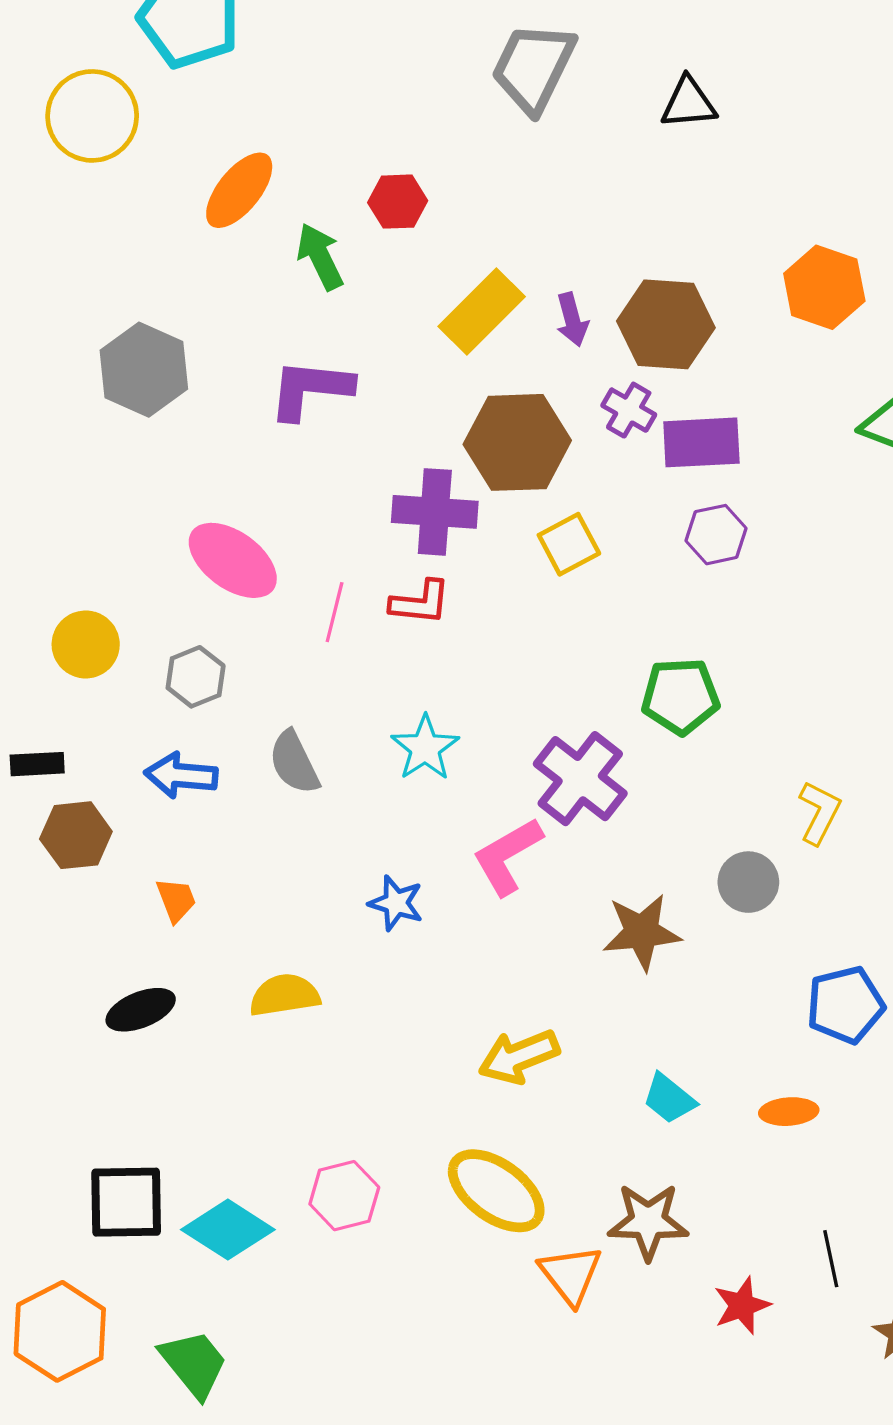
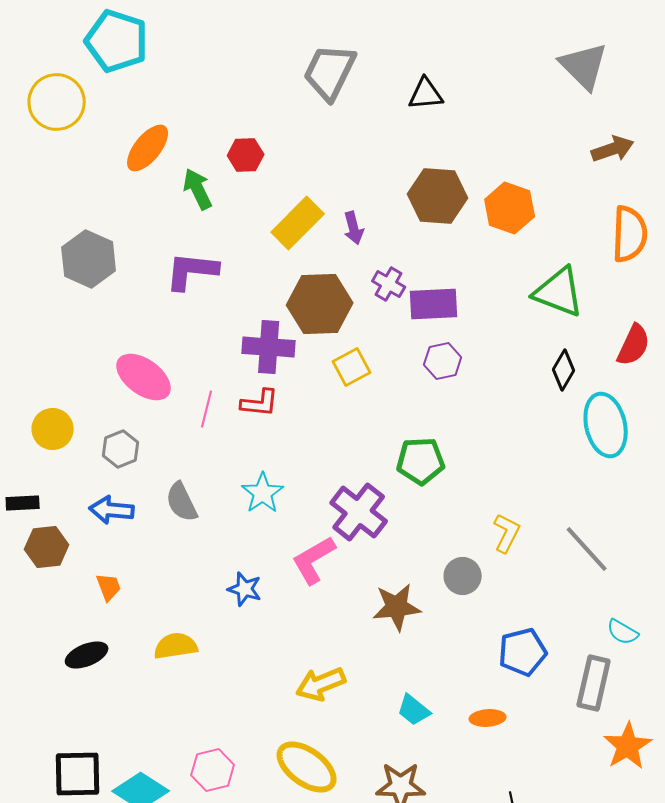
brown hexagon: (666, 324) -> (438, 196), moved

